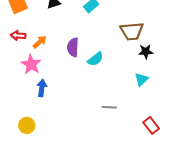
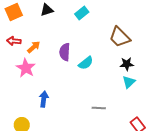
brown trapezoid: (132, 31) -> (120, 37), turned 50
black star: (146, 52) -> (127, 64), moved
blue arrow: (42, 88) -> (44, 99), moved

